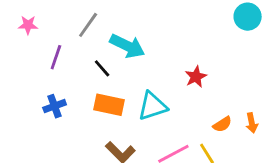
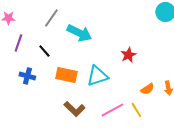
purple line: (56, 57) -> (18, 43), moved
black line: (102, 68) -> (44, 51), moved
blue cross: (55, 106) -> (27, 76), turned 35

